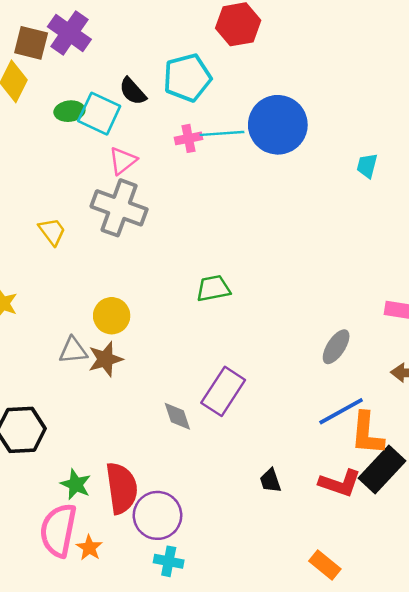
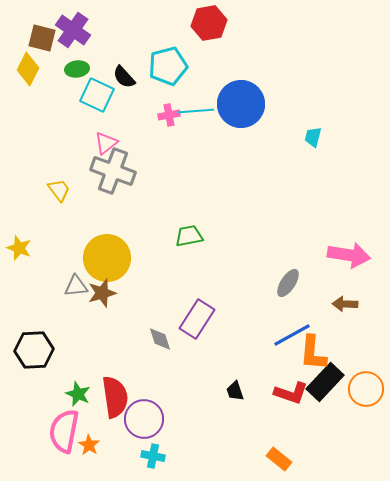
green ellipse: (69, 111) -> (77, 69), moved
pink triangle: (123, 161) -> (106, 143), moved
yellow circle: (112, 316) -> (107, 258), size x1.6

